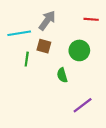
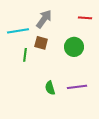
green semicircle: (62, 75) -> (50, 88), moved
purple line: (83, 105) -> (77, 87), moved, turned 30

